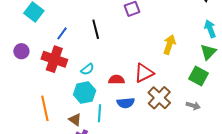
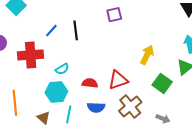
blue line: (62, 33) -> (51, 31), moved
red cross: (54, 59) -> (31, 55), turned -30
green square: (198, 76) -> (162, 83), moved

